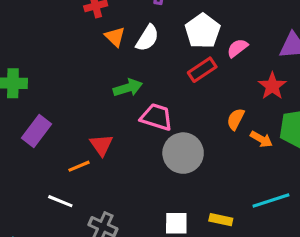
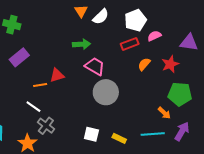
orange semicircle: (236, 119) -> (144, 64), moved
orange arrow: (261, 139) -> (164, 113), moved
red triangle: (101, 145) -> (57, 75), turned 35
white line: (60, 201) -> (33, 107), moved

